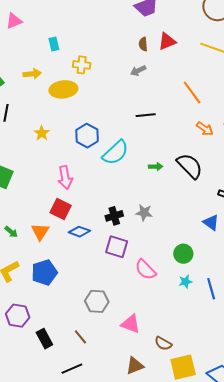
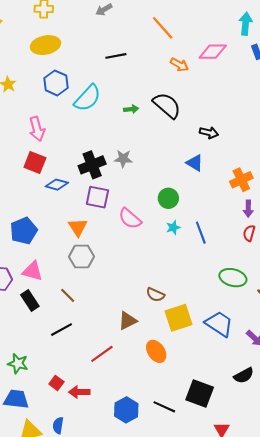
yellow ellipse: (63, 89) -> (45, 45), moved
black cross: (114, 216) -> (92, 165), size x1.4
orange triangle: (40, 232) -> (78, 227), moved
pink triangle: (131, 324) -> (33, 271), moved

